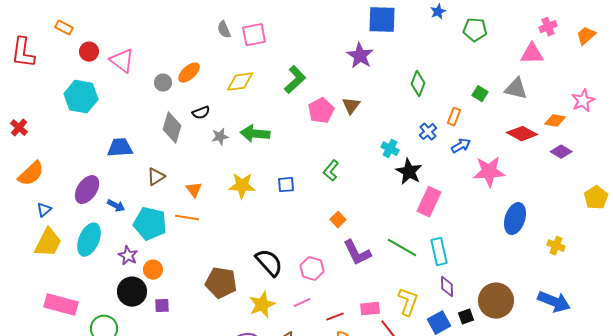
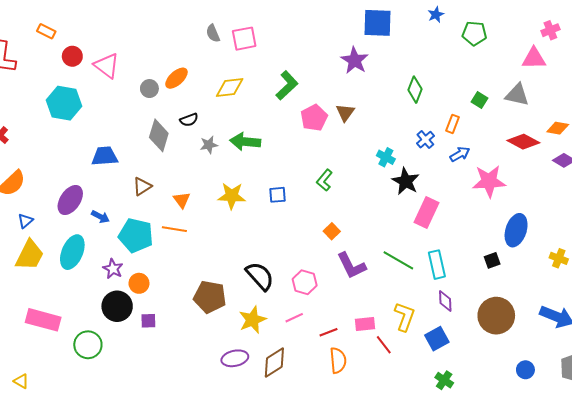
black square: (466, 317) -> (492, 260), moved

